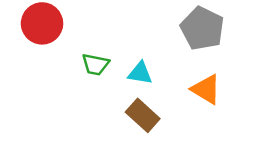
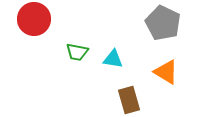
brown rectangle: (143, 115) -> (129, 100), moved, turned 32

